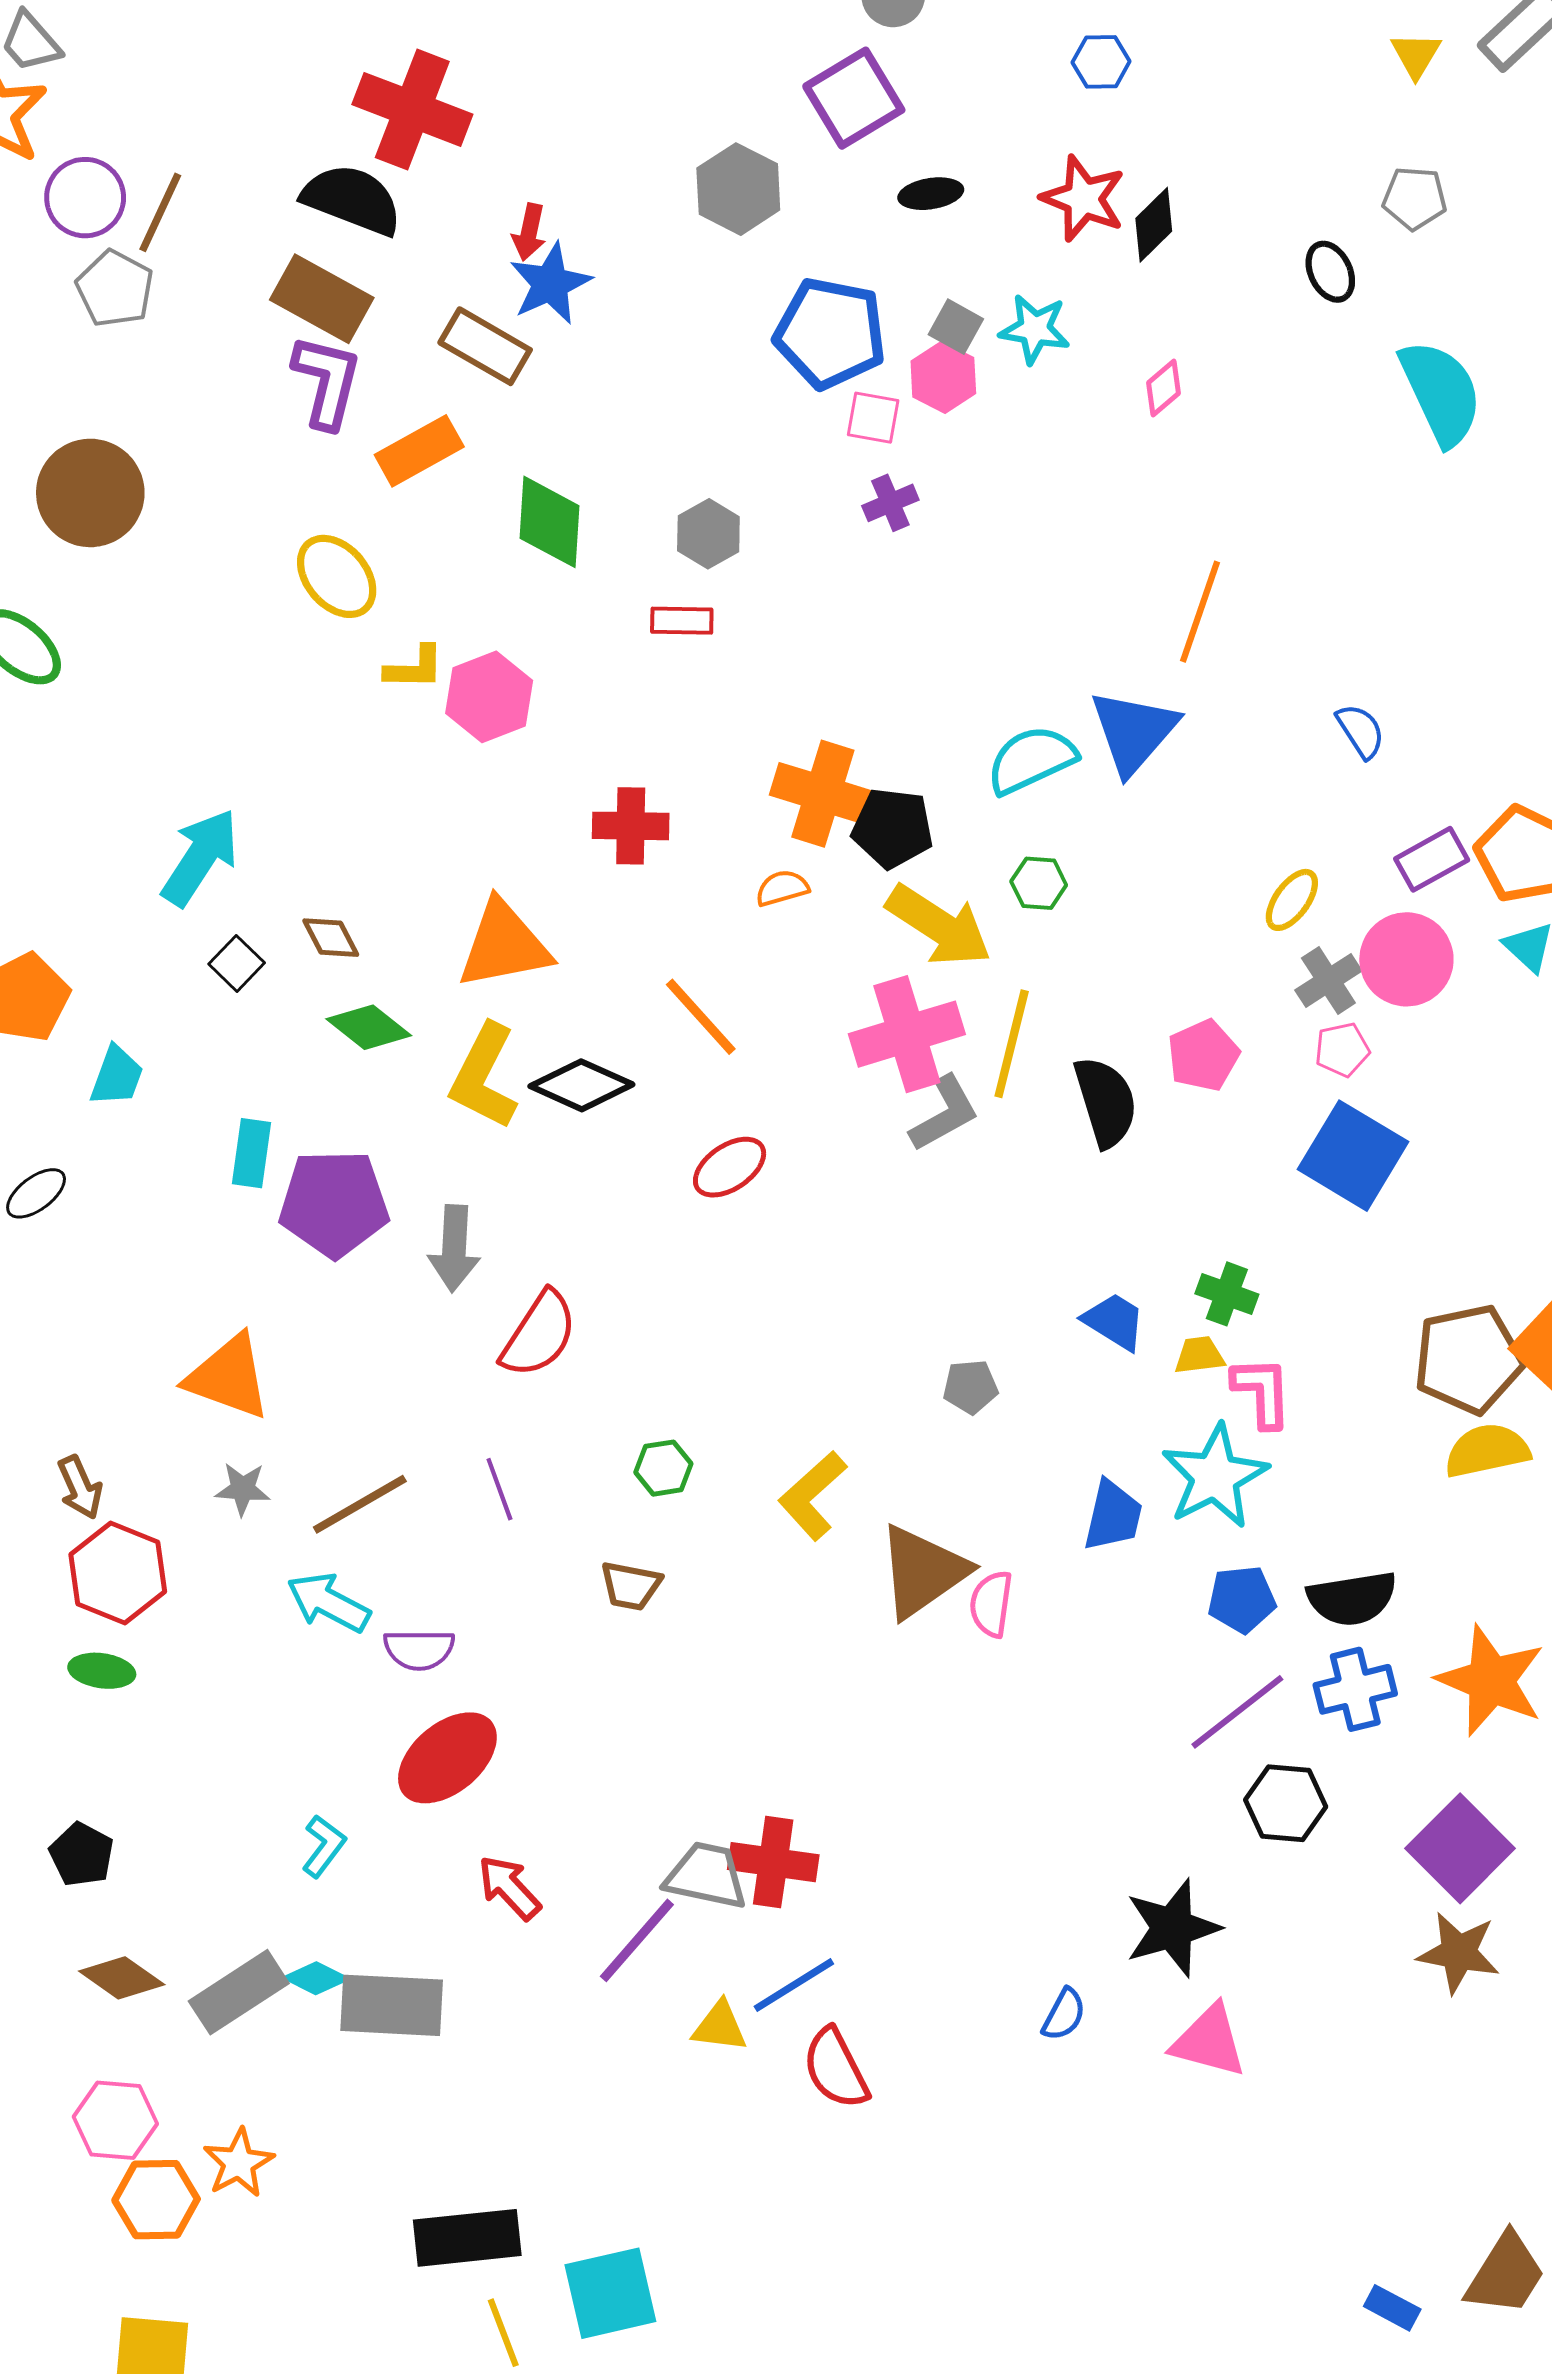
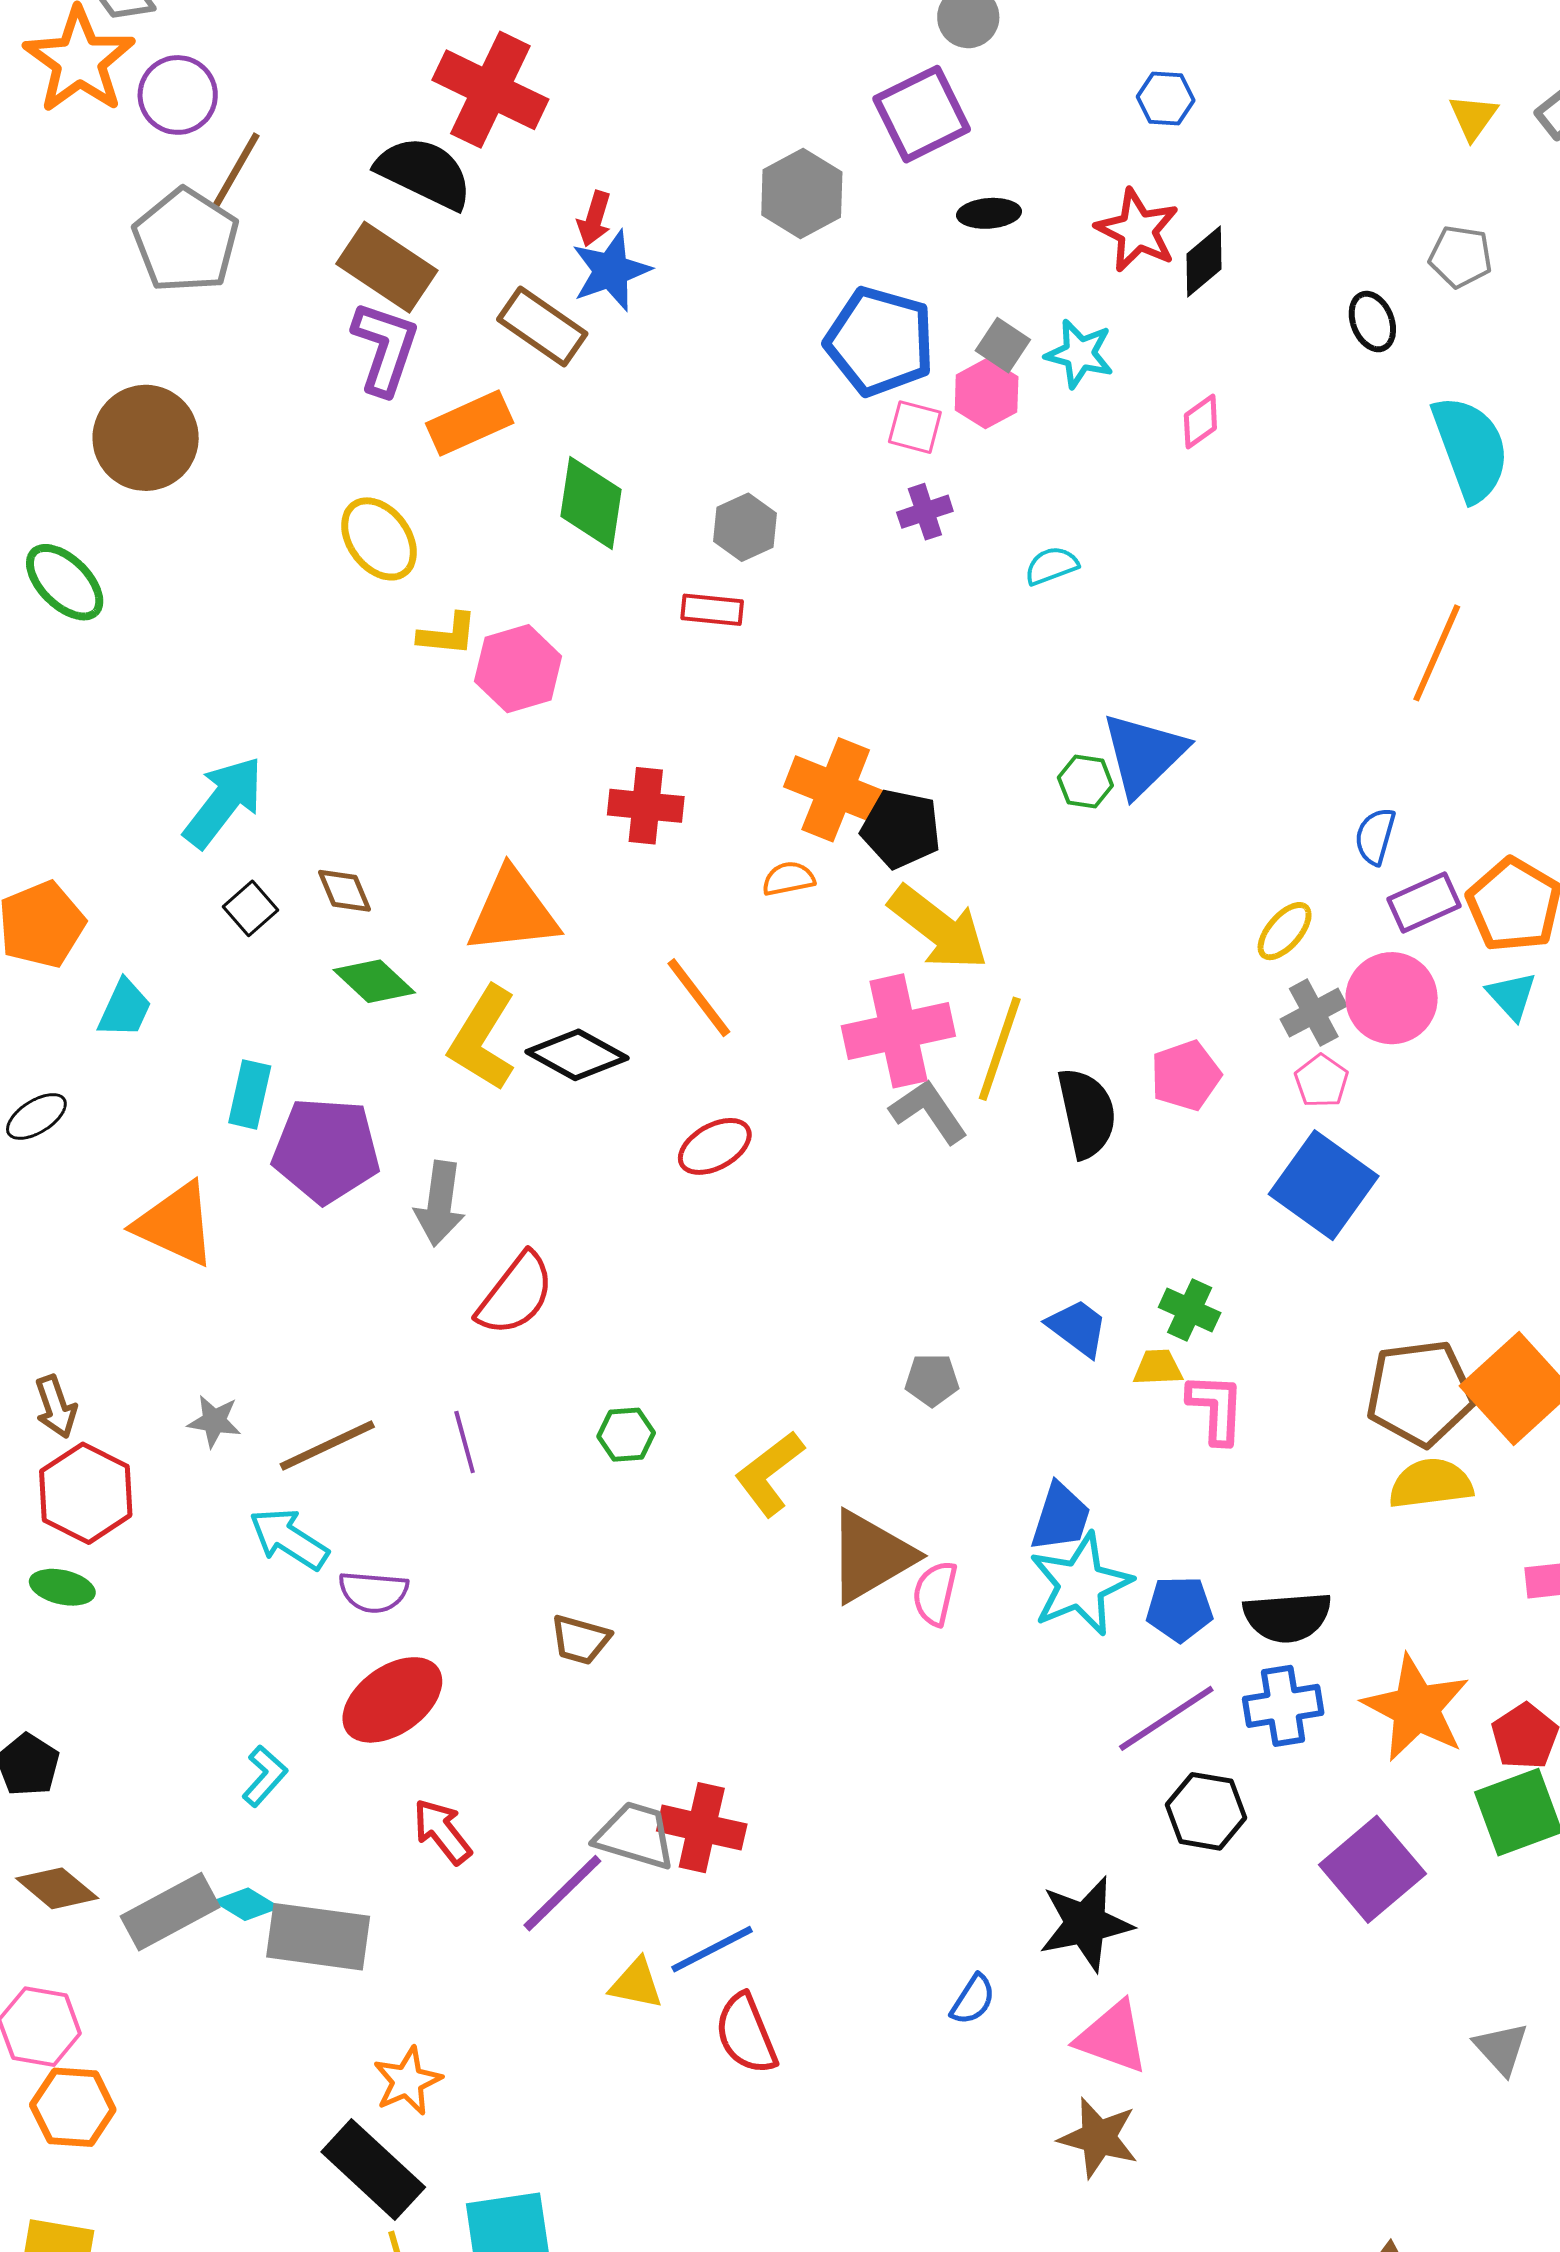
purple circle: (85, 198) -> (178, 95), moved
gray pentagon: (115, 289) -> (186, 241), size x1.4
orange line: (1200, 612) -> (1437, 653), moved
blue semicircle: (1361, 731) -> (1375, 836), moved, turned -136
cyan semicircle: (1031, 760) -> (1052, 566), moved, size x0.6
green hexagon: (1039, 883) -> (1085, 782), moved
pink pentagon: (1342, 1050) -> (1322, 1081), turned -30
gray L-shape: (944, 1114) -> (929, 1111), turned -100
orange triangle: (229, 1377) -> (176, 1224), moved
cyan star: (1215, 1476) -> (1081, 1584), moved
brown trapezoid: (631, 1586) -> (580, 1640), moved
brown star: (1459, 1953) -> (1099, 2138), moved
orange star: (239, 2163) -> (407, 2081), moved
black rectangle: (467, 2238) -> (373, 2170), turned 44

